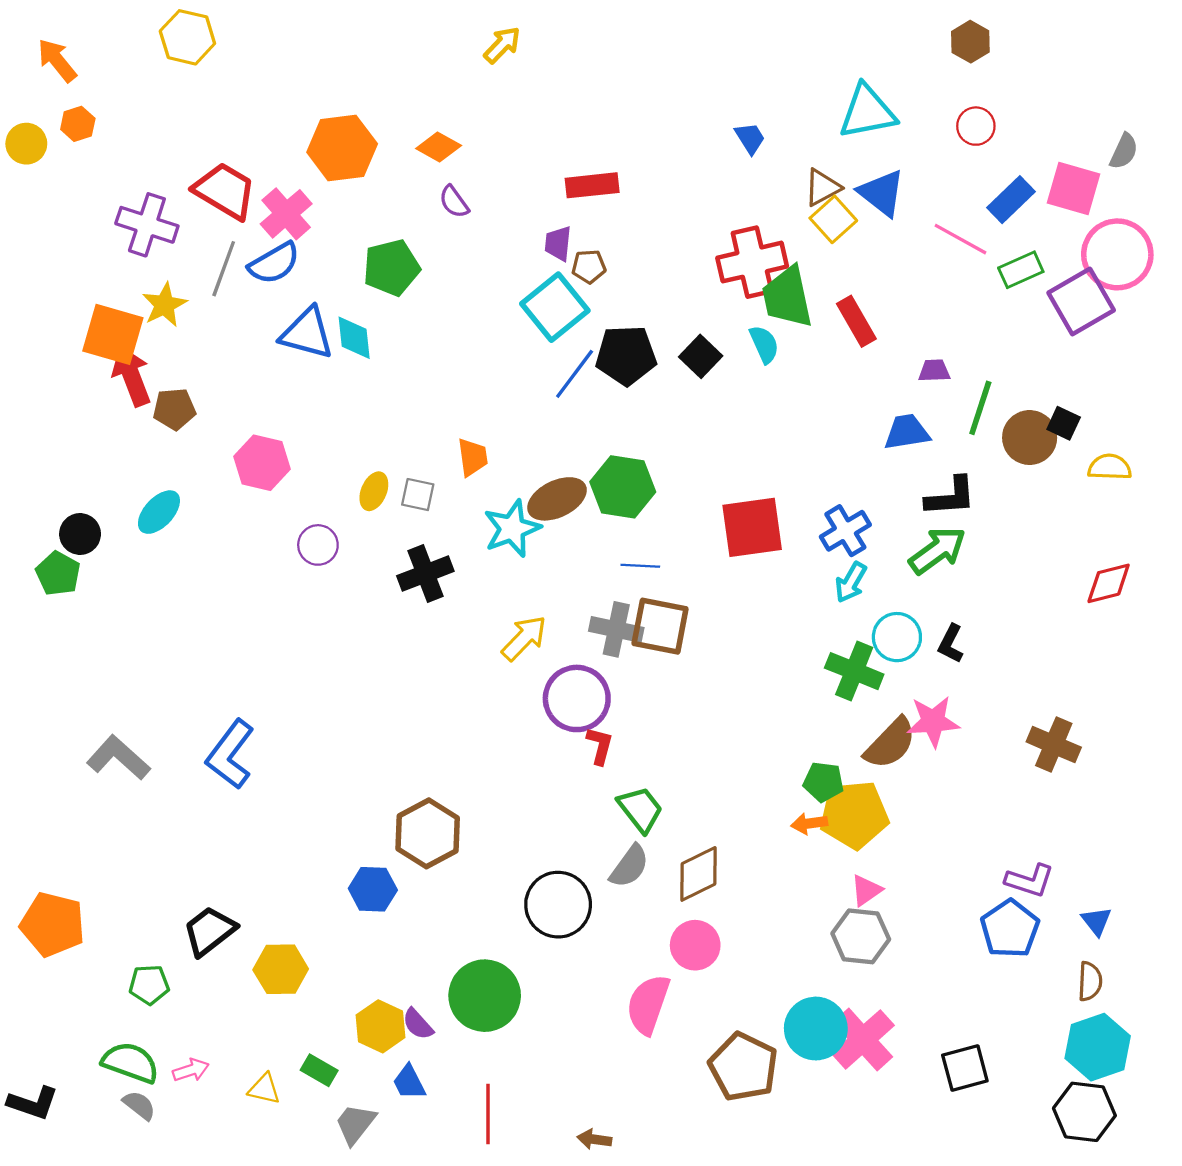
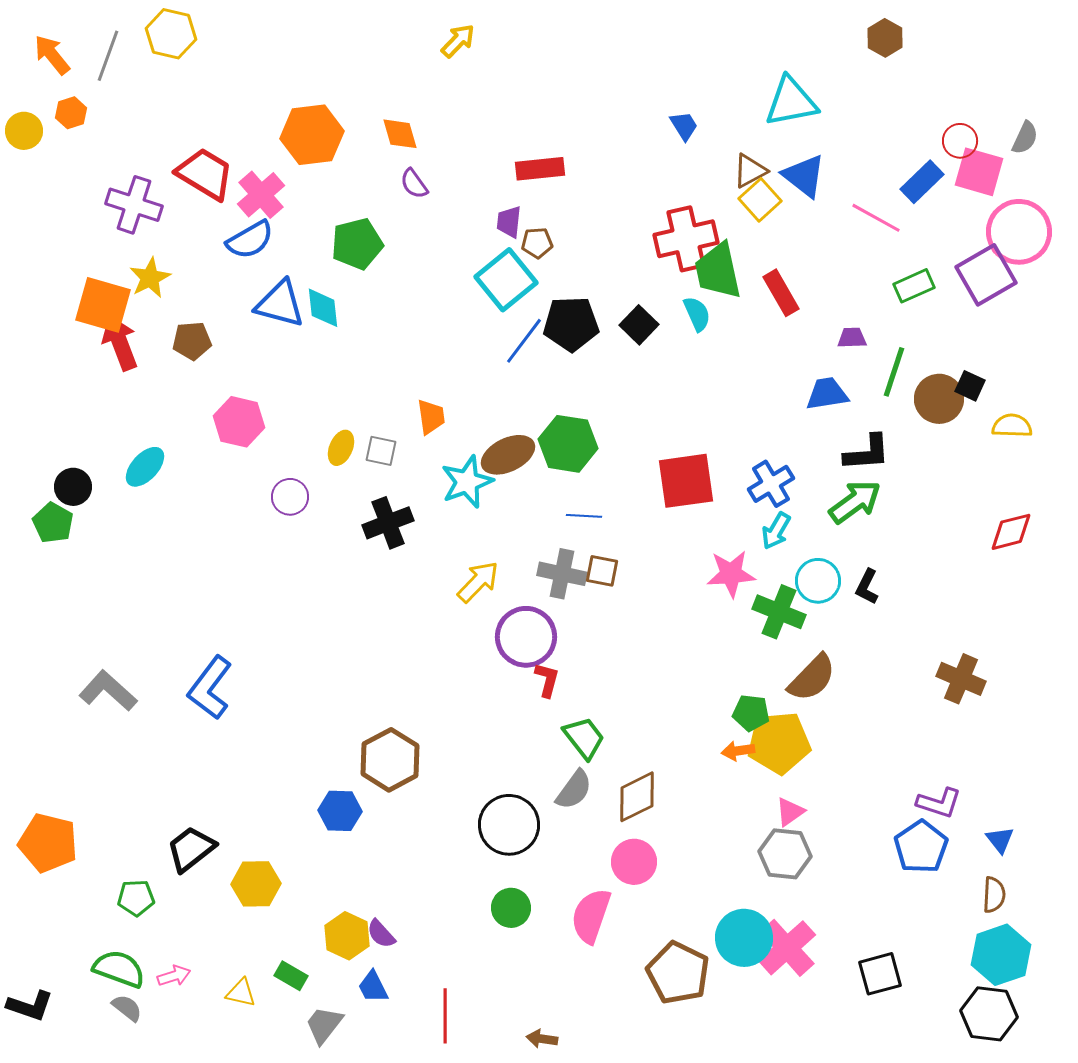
red circle: (976, 126) -> (960, 141), moved
orange diamond: (439, 147) -> (400, 134), turned 45
gray line: (224, 269) -> (108, 56), moved
green rectangle: (1021, 270) -> (914, 286), moved
brown pentagon: (174, 409) -> (192, 341), moved
brown square: (660, 626) -> (602, 571), size x0.6
pink star: (933, 721) -> (731, 574), moved
green circle: (485, 996) -> (511, 908), moved, size x0.6

